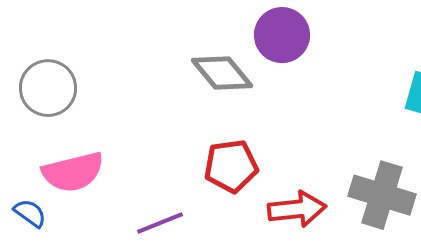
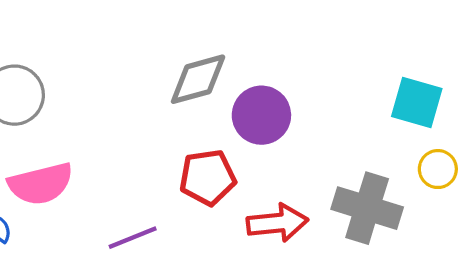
purple circle: (282, 35) -> (261, 115), moved
gray diamond: (222, 73) -> (198, 79), turned -66

